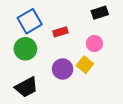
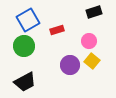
yellow square: (85, 65) -> (92, 61), moved
purple circle: (63, 69) -> (70, 65), moved

